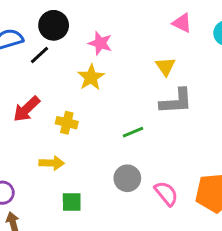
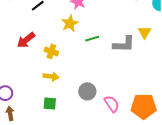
yellow triangle: (165, 67) -> (145, 32), moved
green line: (133, 132) -> (92, 39), moved
yellow arrow: (52, 163) -> (51, 77), moved

